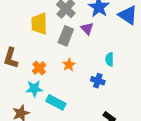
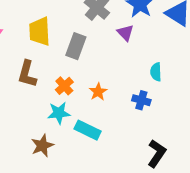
yellow trapezoid: (39, 24) -> (40, 31), moved
gray rectangle: (66, 36) -> (76, 46), moved
orange star: (69, 65) -> (98, 92), moved

